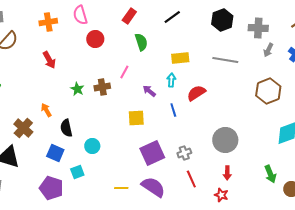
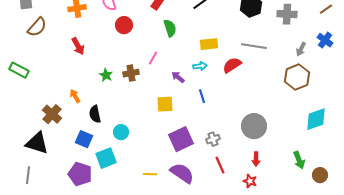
gray arrow: (268, 50) -> (301, 49), moved
cyan arrow: (171, 80) -> (200, 66), turned 80
red semicircle: (196, 93) -> (232, 65), moved
cyan square: (77, 172) -> (106, 158), size x1.5

